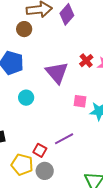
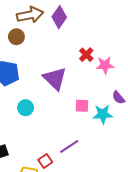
red cross: (86, 61) -> (86, 55), moved
red square: (40, 150) -> (45, 161), turned 32

